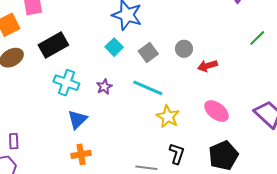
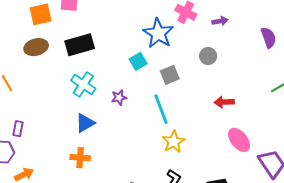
gray circle: (184, 49) -> (208, 56), moved
cyan line: (148, 88) -> (161, 109), turned 32
pink ellipse: (217, 111) -> (239, 140), moved

